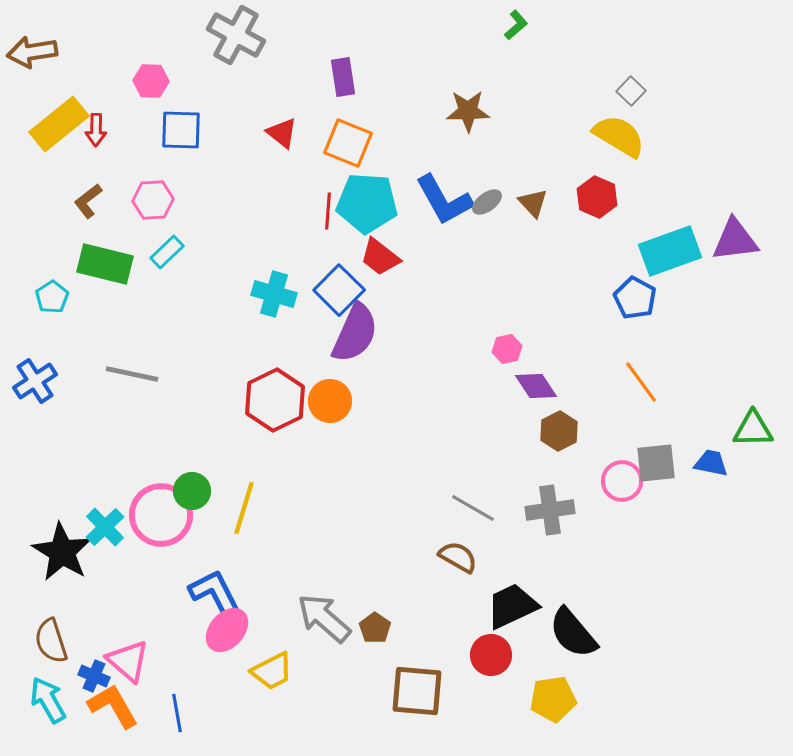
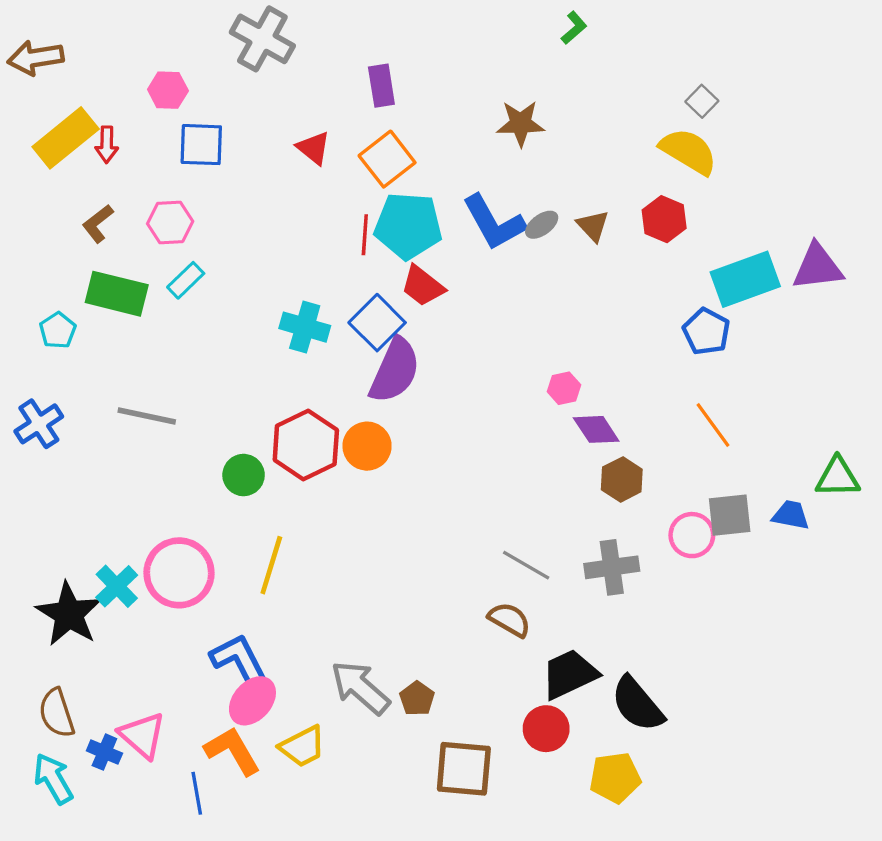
orange square: (348, 143) -> (387, 159), turned 30
green circle: (192, 491) -> (244, 475), moved
orange L-shape: (113, 706) -> (232, 751), moved

